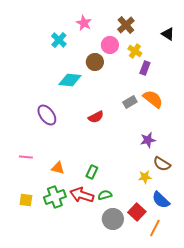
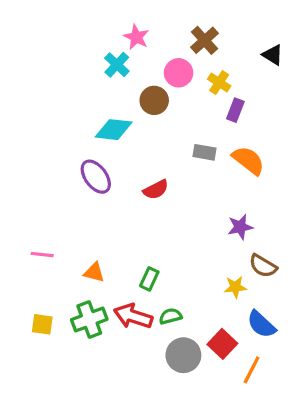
cyan cross: (59, 40) -> (117, 65), moved
gray rectangle: (130, 102) -> (205, 152), moved, turned 40
purple ellipse: (47, 115) -> (96, 177), moved

